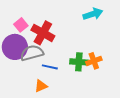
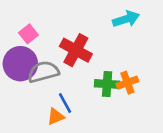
red cross: (43, 33) -> (76, 50), moved
blue line: (50, 67) -> (65, 103), moved, turned 49

